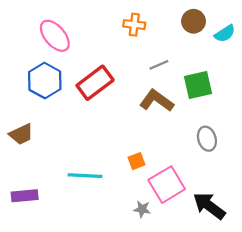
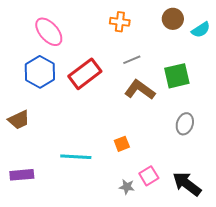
gray line: (159, 65) -> (132, 60), moved
gray ellipse: (207, 139) -> (185, 124), turned 35
pink square: (167, 185) -> (149, 176), moved, size x0.6

